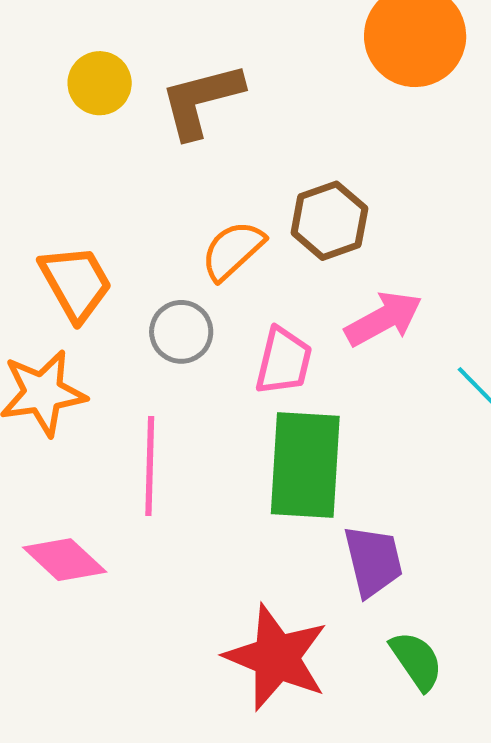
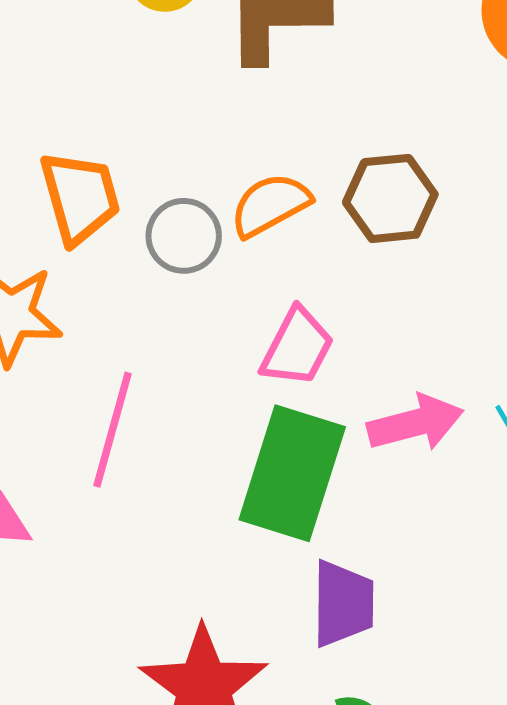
pink arrow: (384, 319) -> (415, 423), moved
gray circle: (181, 332) -> (184, 236), moved

